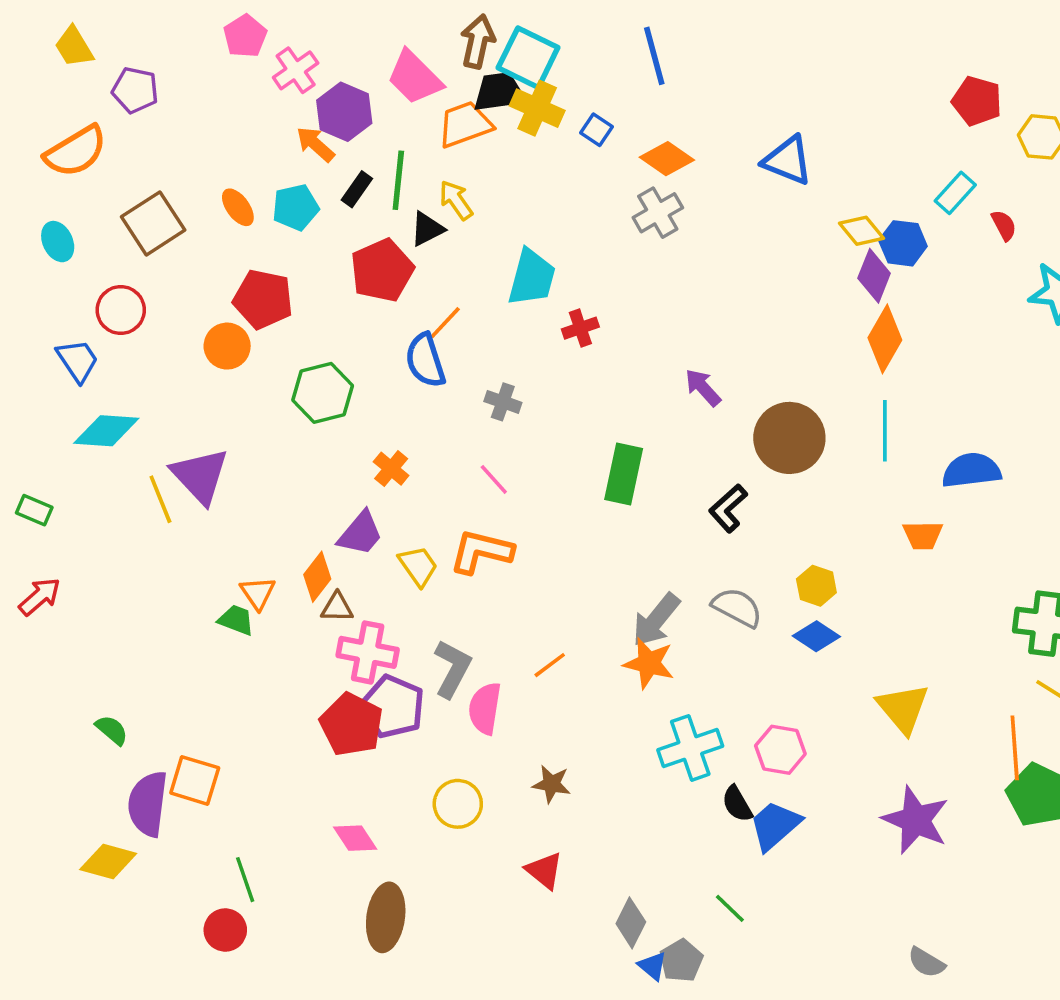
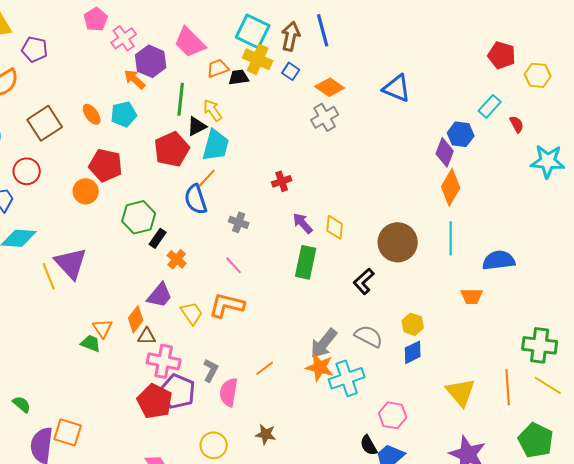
brown arrow: (478, 41) -> (291, 36), moved
black trapezoid: (499, 92) -> (239, 77), moved, size x0.7
orange trapezoid: (465, 124) -> (218, 68), size x0.7
black rectangle: (357, 189) -> (158, 238), moved
yellow diamond: (861, 231) -> (335, 227), moved, turned 45
cyan trapezoid: (532, 278) -> (216, 145), moved
purple arrow: (703, 388) -> (303, 223), moved
blue diamond: (816, 636) -> (413, 352), turned -60
gray L-shape: (452, 669) -> (211, 370), size x0.7
cyan cross: (690, 748) -> (347, 378), moved
orange line: (1015, 748) -> (508, 387), moved

